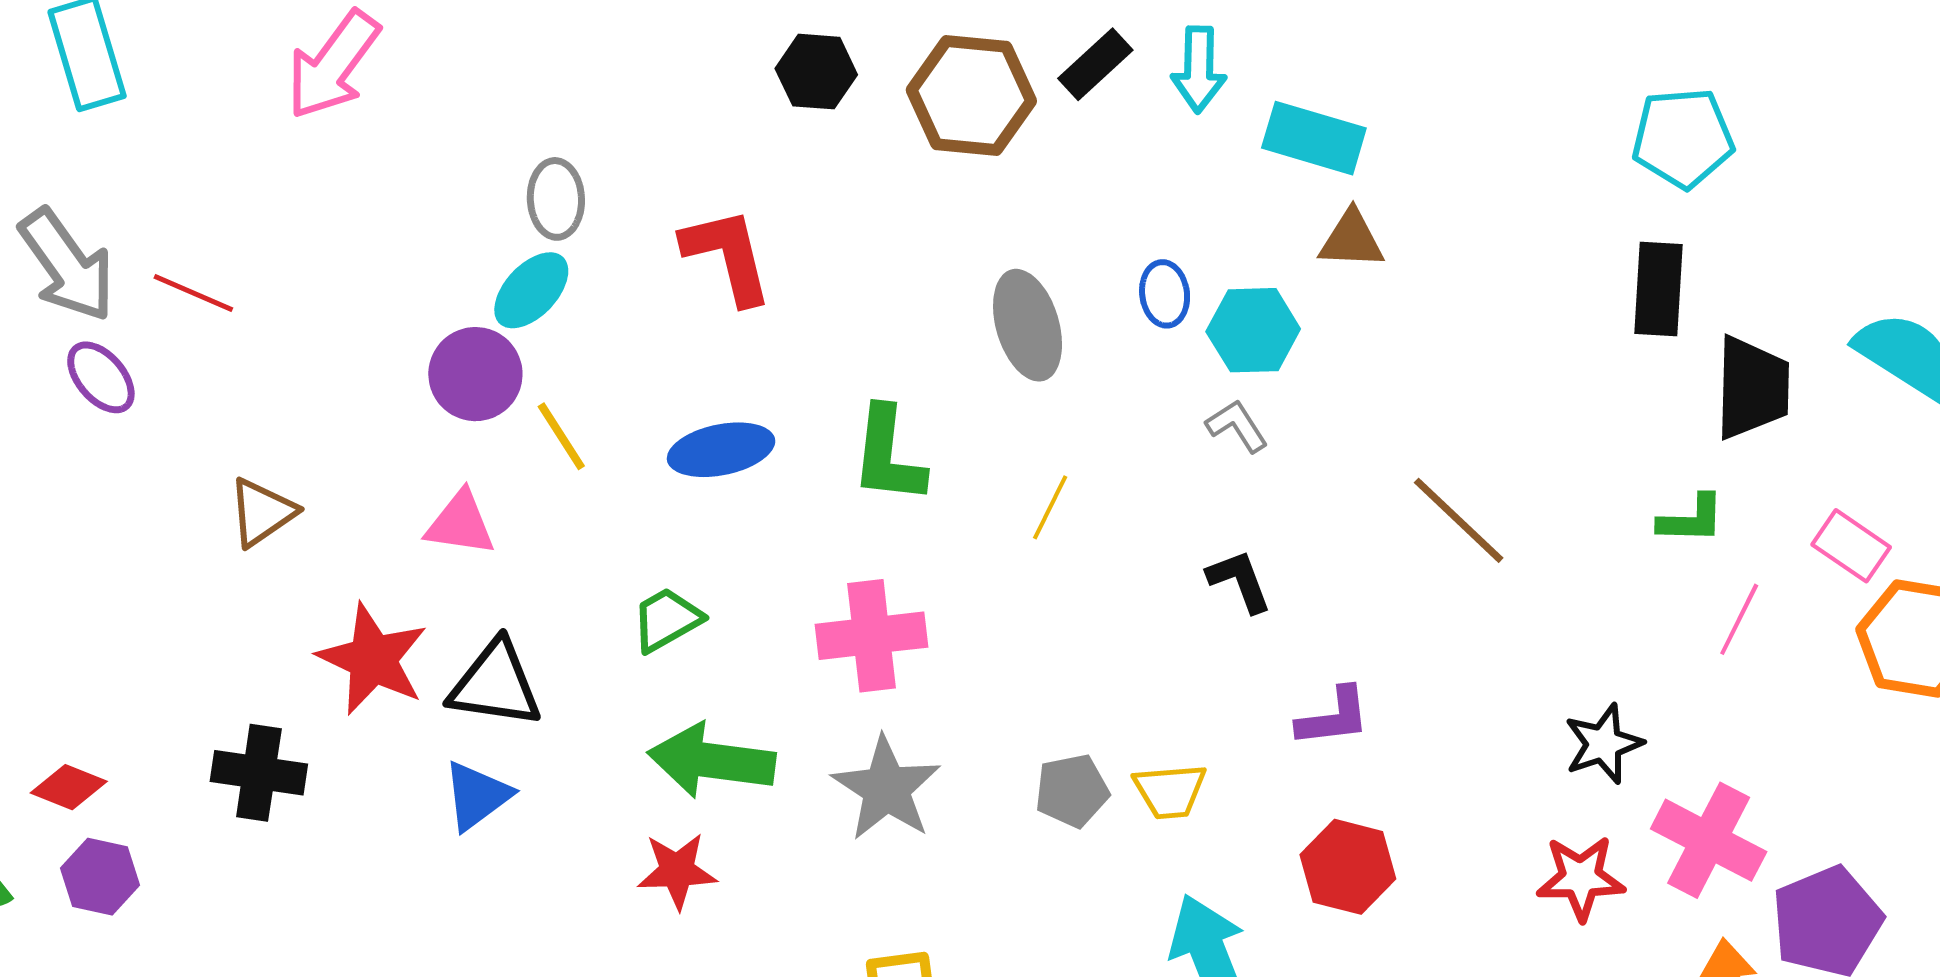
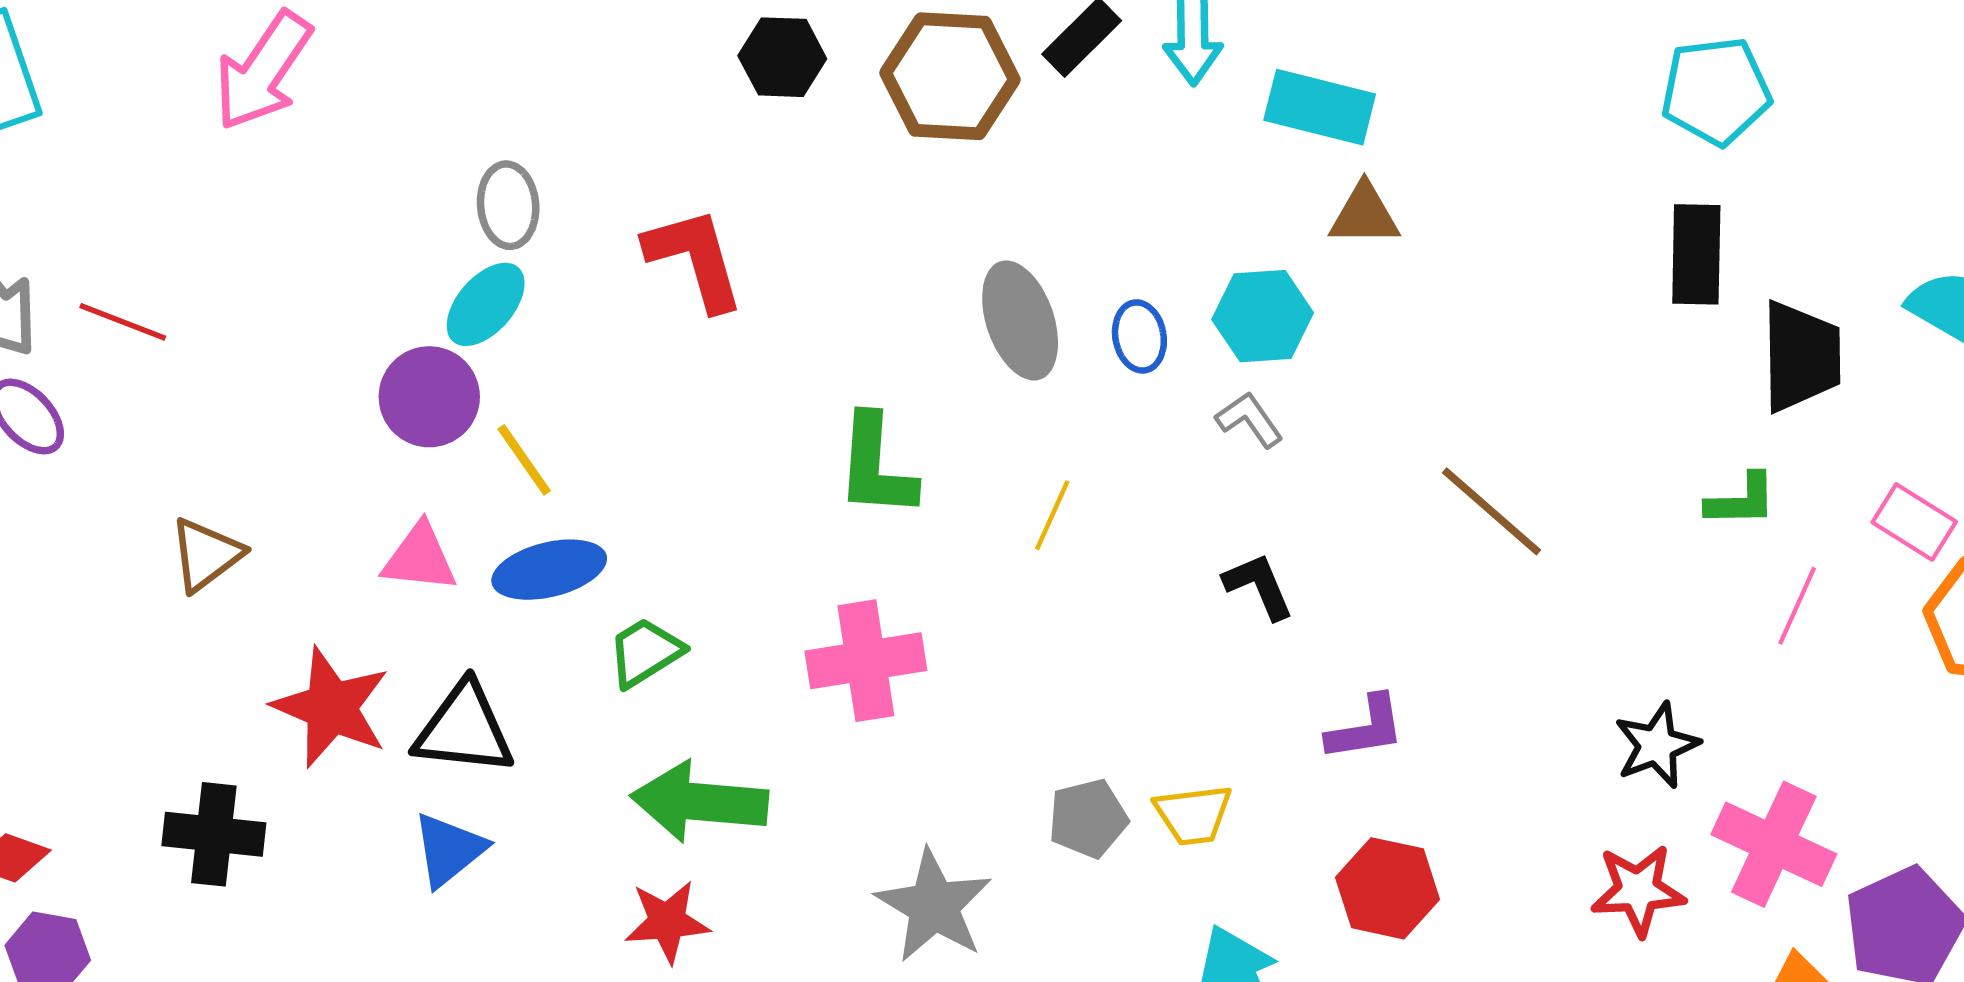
blue ellipse: (1165, 294) -> (1139, 336), moved
blue ellipse: (721, 450) -> (549, 570), moved
gray star: (886, 789) -> (934, 906), moved

